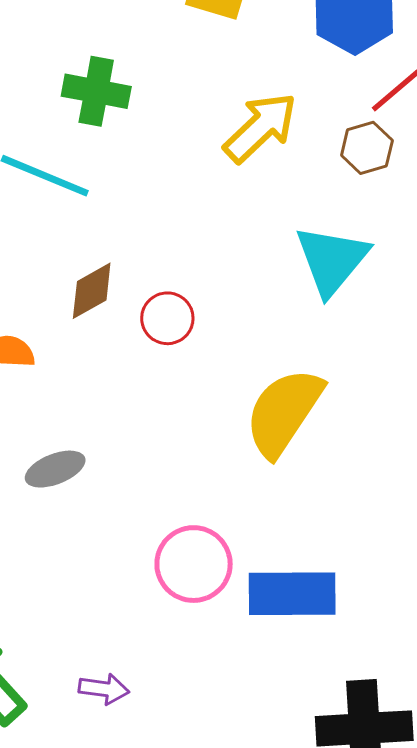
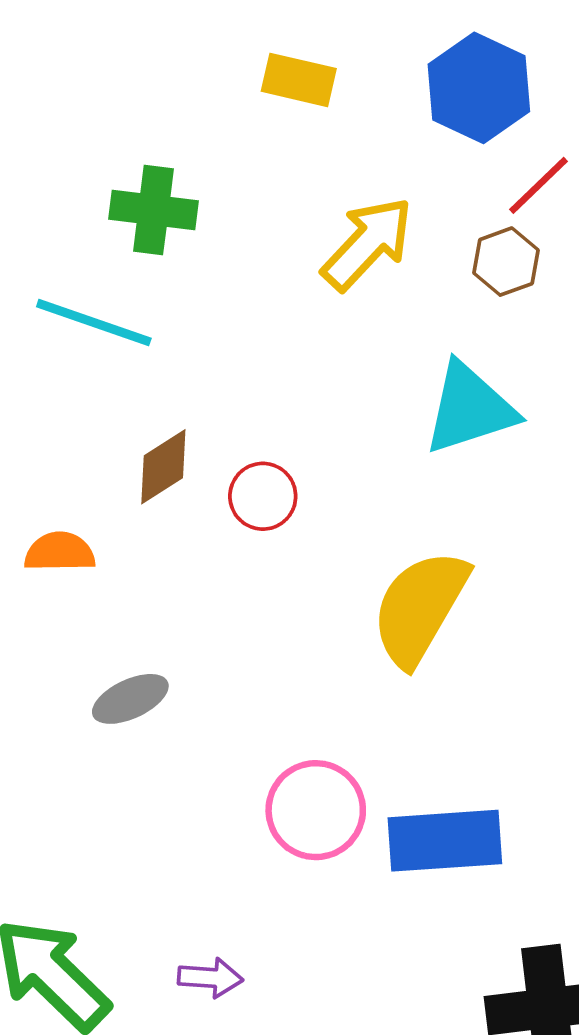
cyan triangle: (332, 260) -> (470, 408), turned 36

